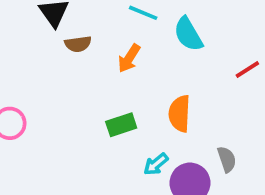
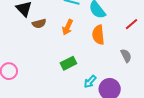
orange semicircle: (179, 114) -> (98, 35), moved
gray semicircle: (227, 159) -> (126, 56), moved

